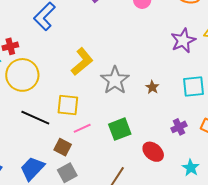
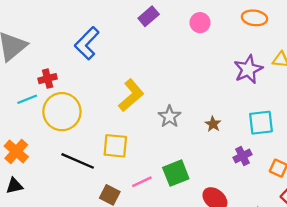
gray star: (115, 80) -> (170, 116), size x0.7
purple cross: (179, 127) -> (242, 156), moved
pink line: (82, 128) -> (142, 182), moved

